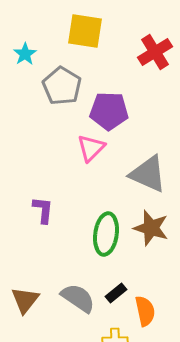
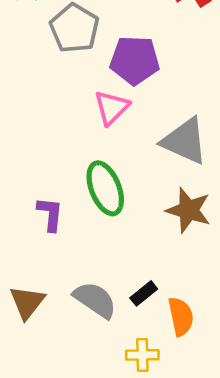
purple L-shape: (43, 210) -> (50, 214), moved
green ellipse: (106, 234) -> (105, 188), moved, turned -30

